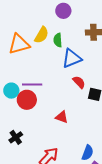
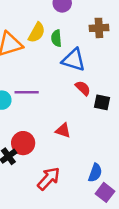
blue triangle: (72, 58) -> (74, 60), turned 40
red circle: (27, 100) -> (23, 143), moved

